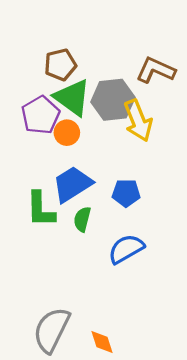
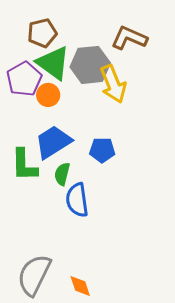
blue semicircle: (126, 249) -> (77, 200), moved, turned -68

